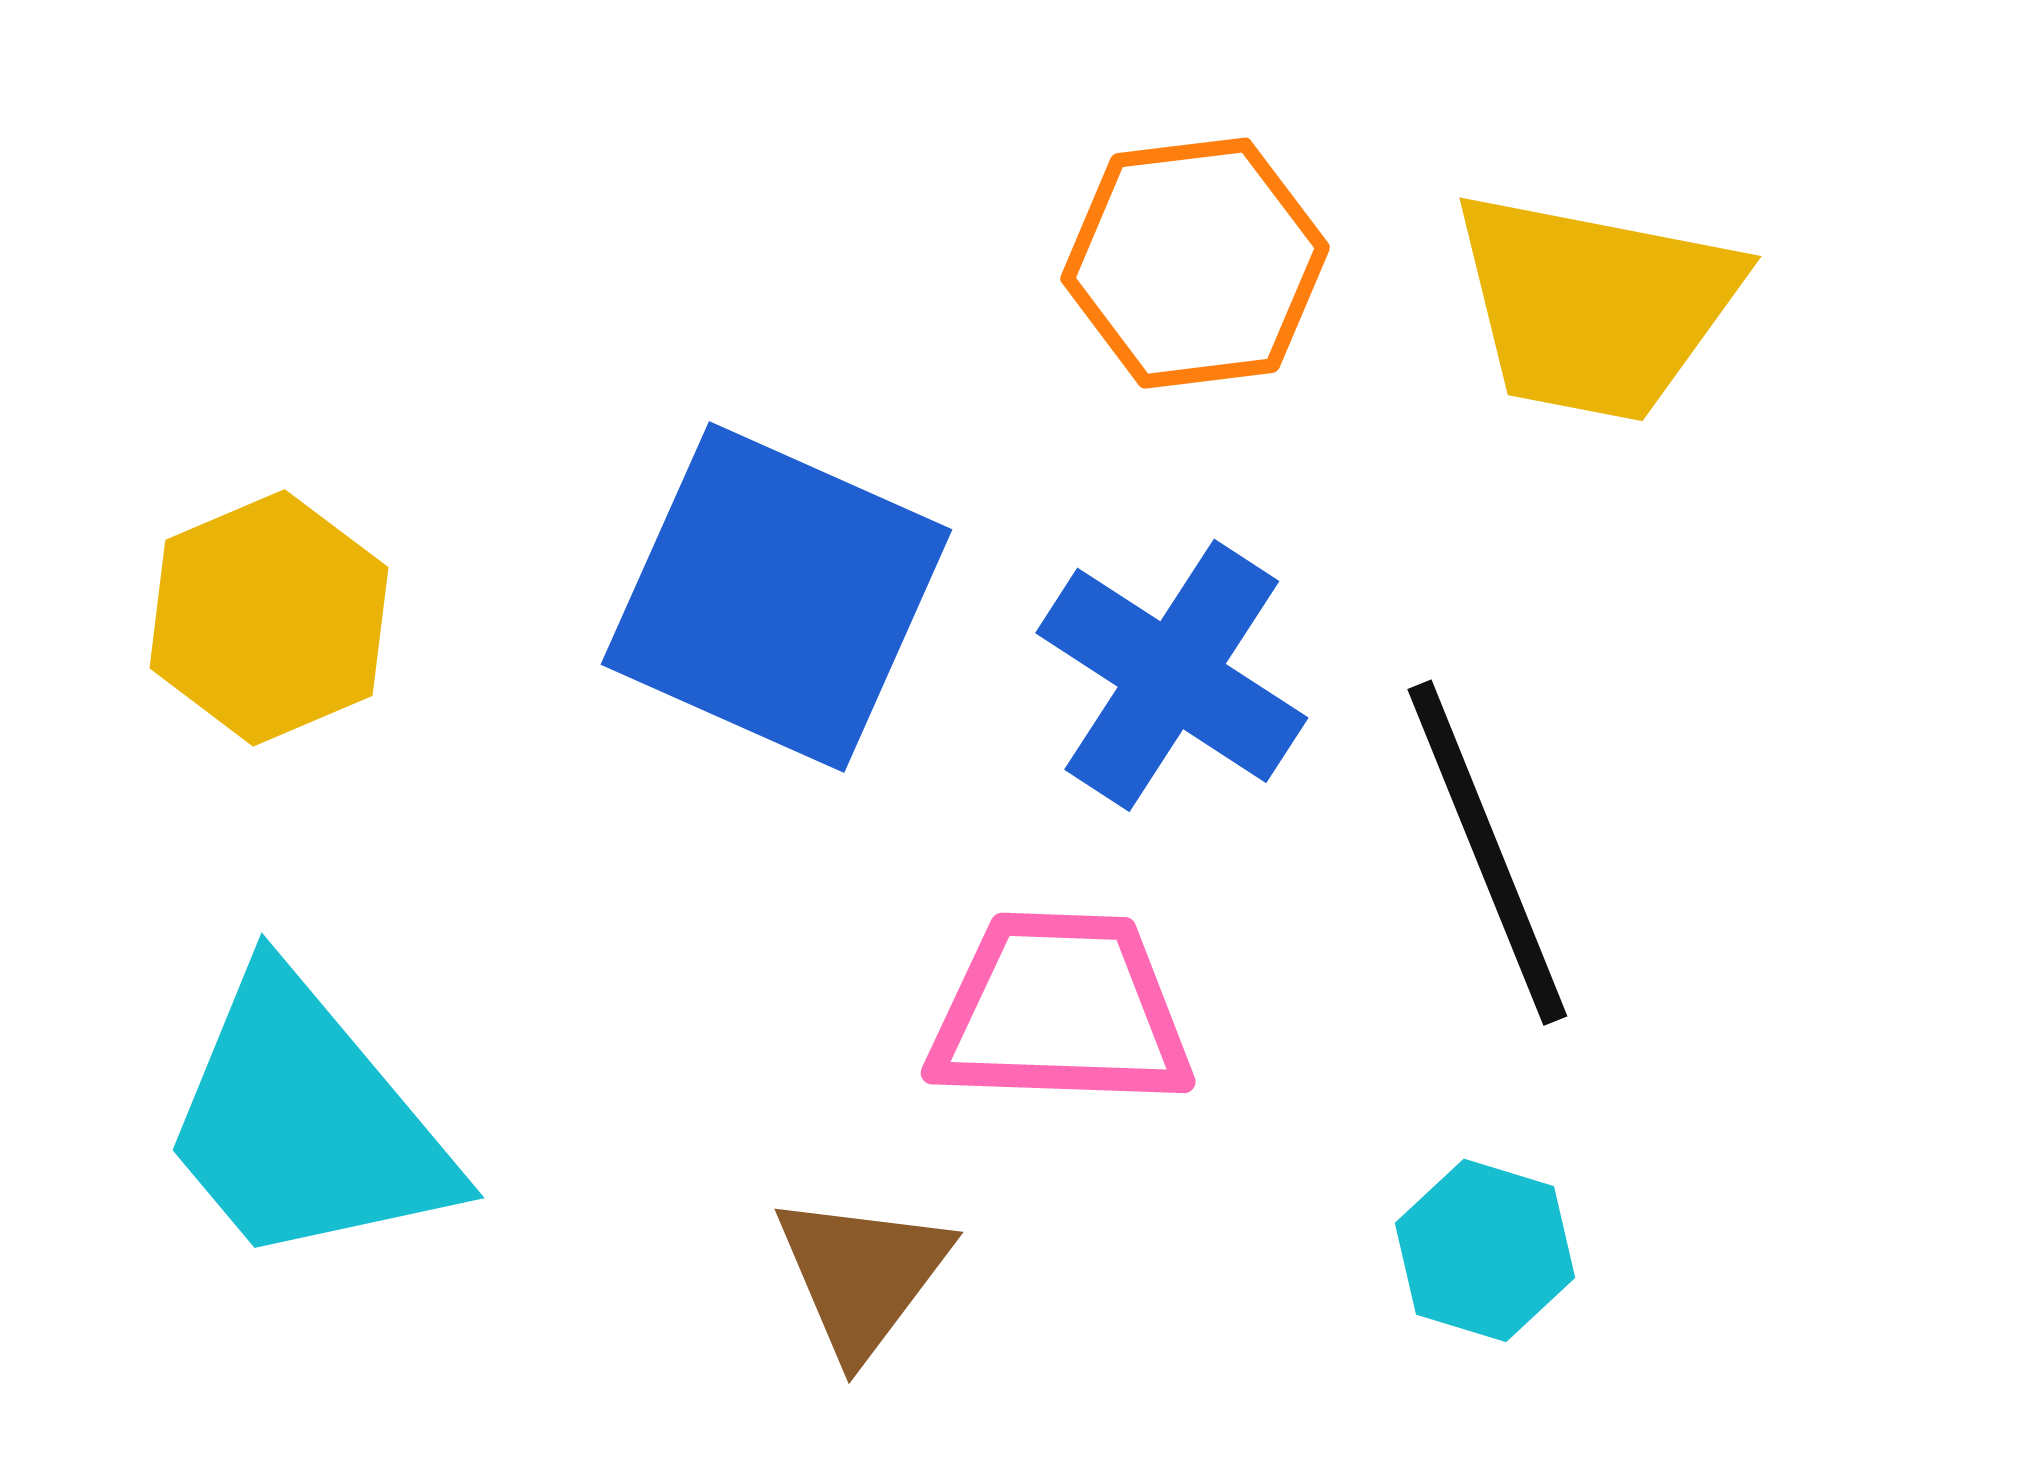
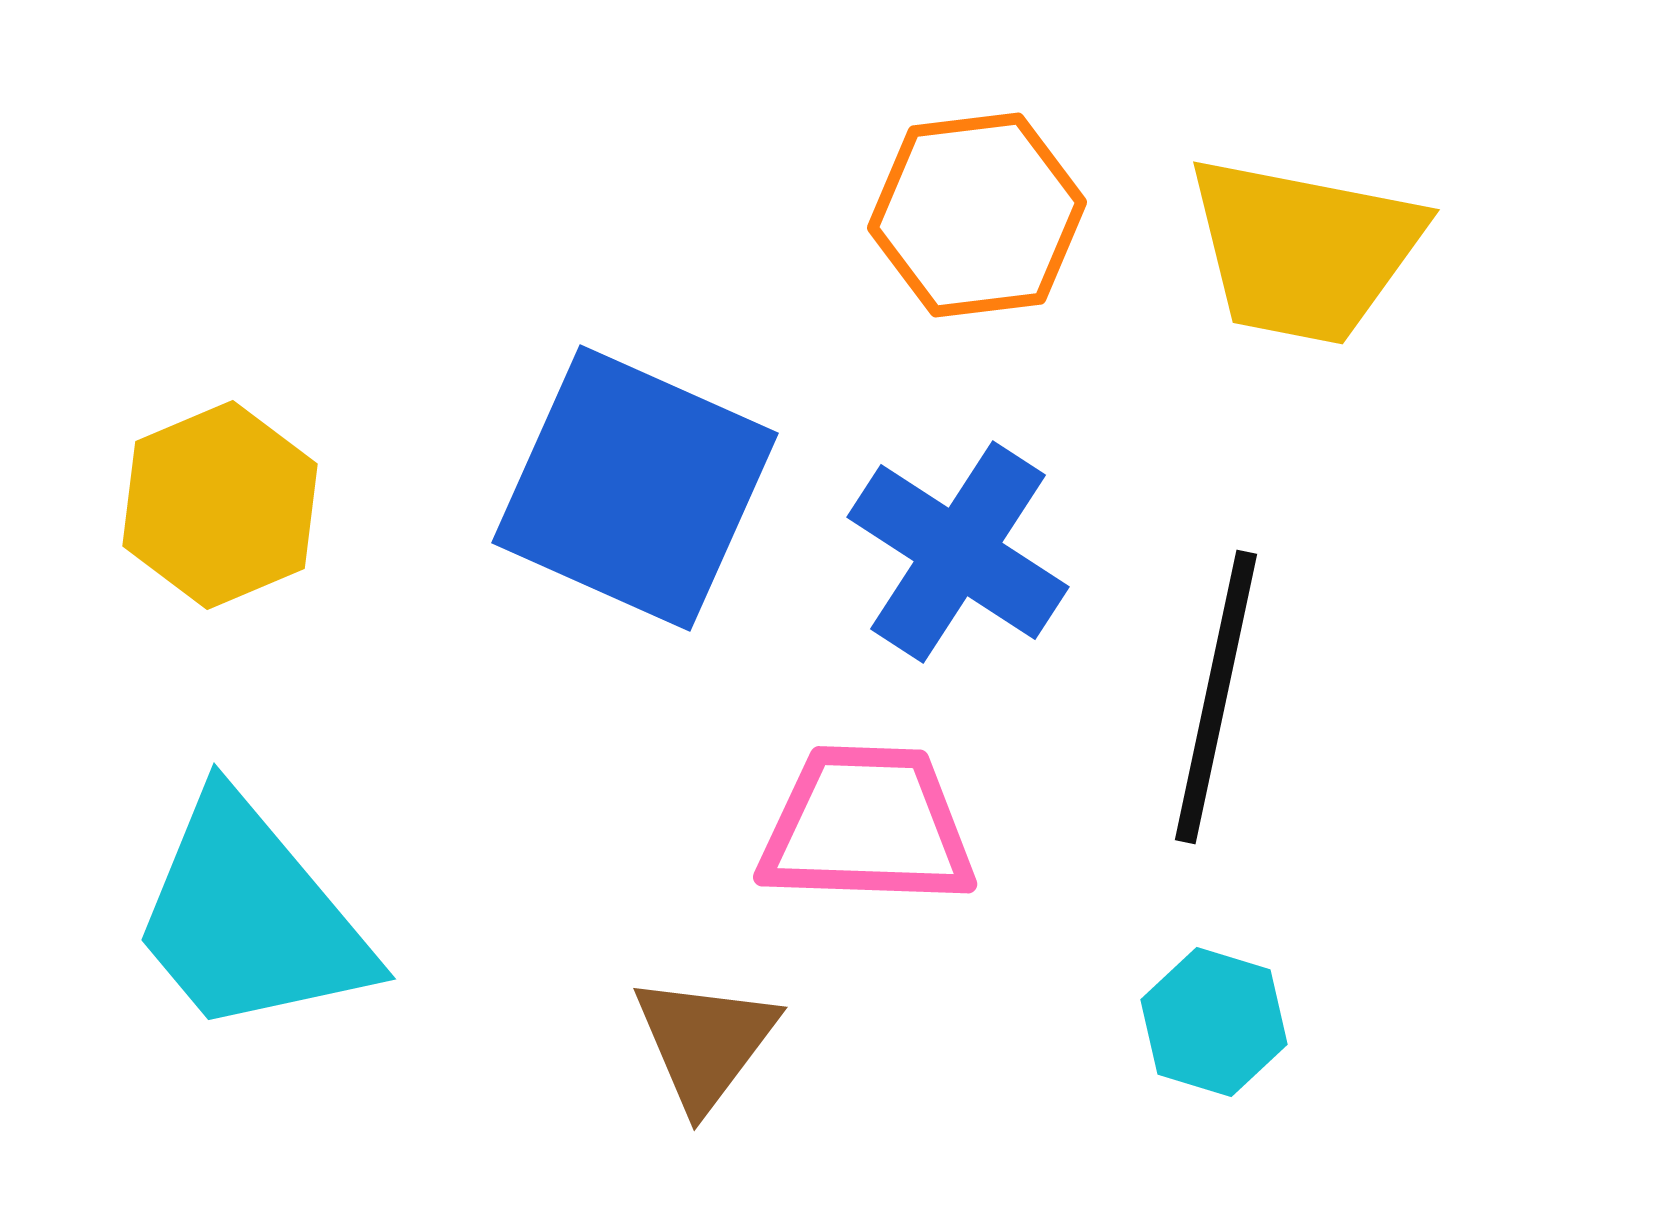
black line: (1487, 853) -> (1216, 697), turned 34

